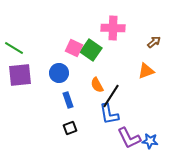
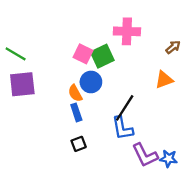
green square: (91, 50) -> (102, 56), turned 30
blue circle: (59, 73) -> (91, 82), moved
orange semicircle: (97, 85) -> (75, 93), moved

